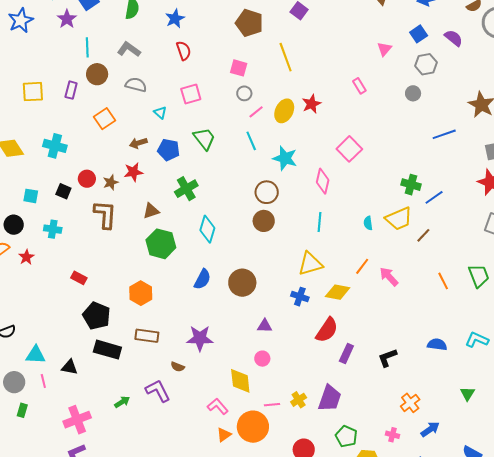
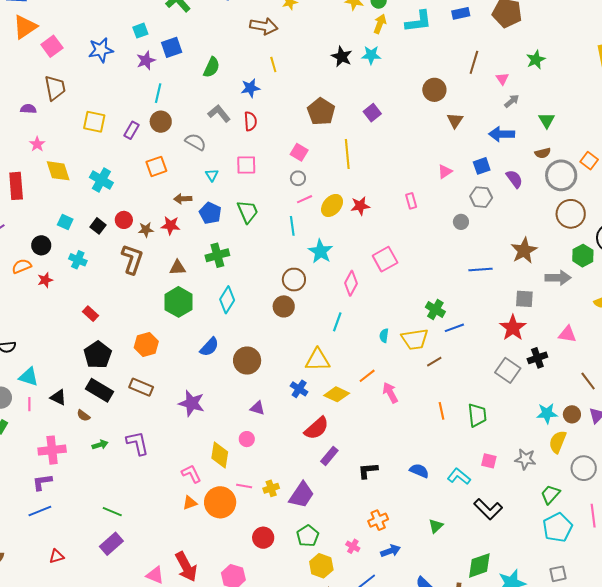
gray L-shape: (129, 49) -> (219, 113), moved
brown semicircle: (178, 367) -> (83, 416), moved

